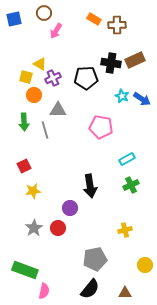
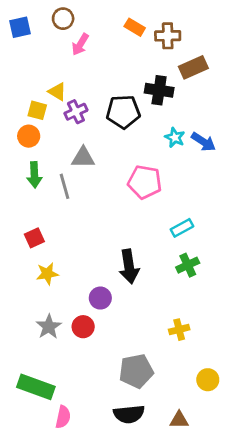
brown rectangle: (135, 60) -> (193, 67), moved
orange circle: (34, 95) -> (29, 136), moved
black semicircle: (90, 289) -> (129, 414), turned 45

